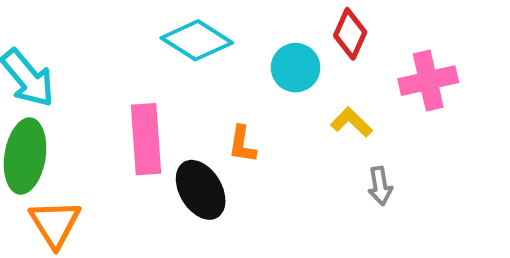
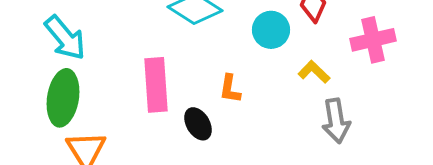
gray arrow: (380, 186) -> (336, 121), size x1.5
black ellipse: (201, 190) -> (198, 124), size x0.7

